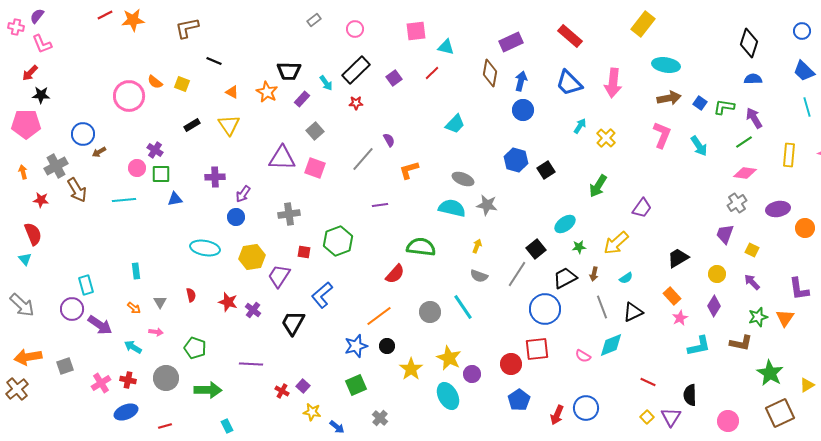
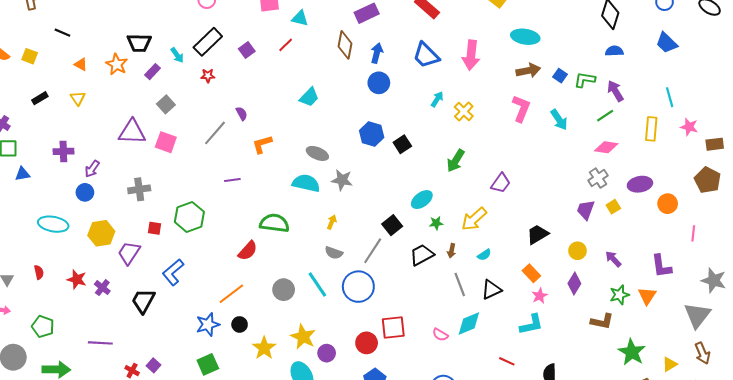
cyan line: (807, 107) -> (670, 97), moved
yellow triangle: (229, 125) -> (78, 98), size x0.7
yellow square: (752, 250) -> (613, 207), moved, turned 32
blue circle: (545, 309) -> (358, 287), moved
cyan L-shape: (699, 346) -> (531, 324), moved

